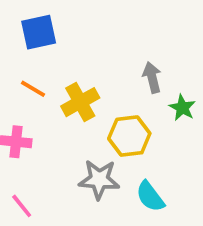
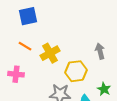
gray arrow: (152, 77) -> (100, 51), moved
green star: (182, 108) -> (104, 89), moved

